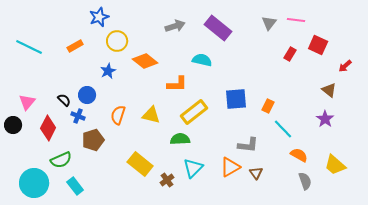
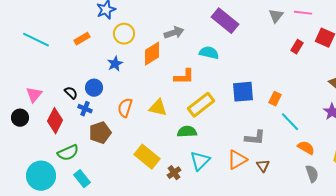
gray arrow: (175, 26) -> (174, 33), moved
orange diamond: (145, 61) -> (152, 54), turned -70

